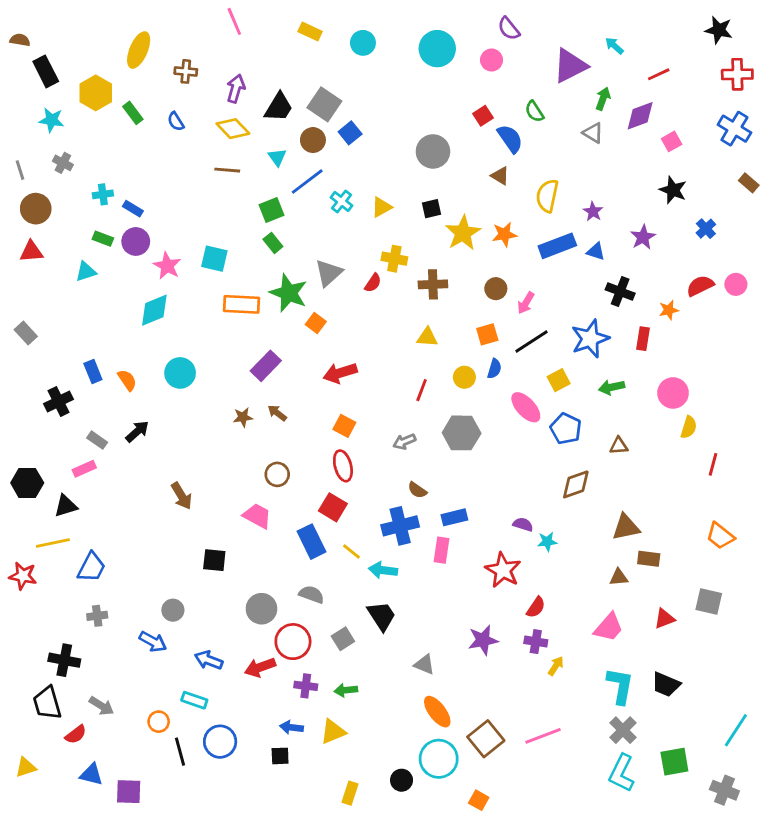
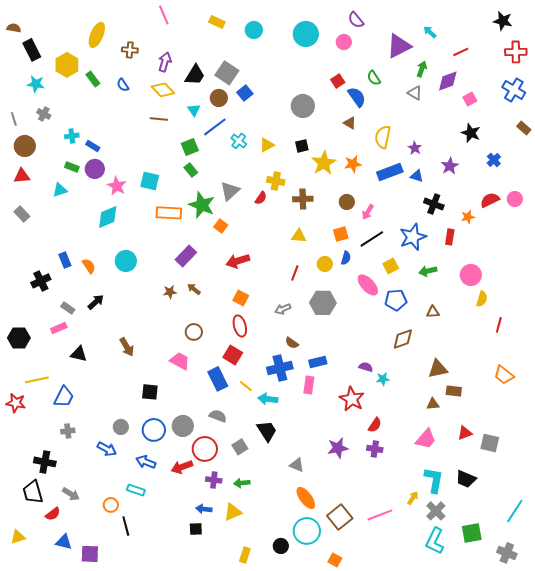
gray rectangle: (26, 333) -> (22, 214), moved
blue pentagon: (566, 429) -> (396, 300), turned -30
black triangle: (66, 506) -> (79, 354), moved, turned 30
gray square: (709, 602) -> (490, 443), moved
yellow arrow: (556, 666) -> (413, 498), moved
blue circle: (220, 742) -> (154, 430), moved

